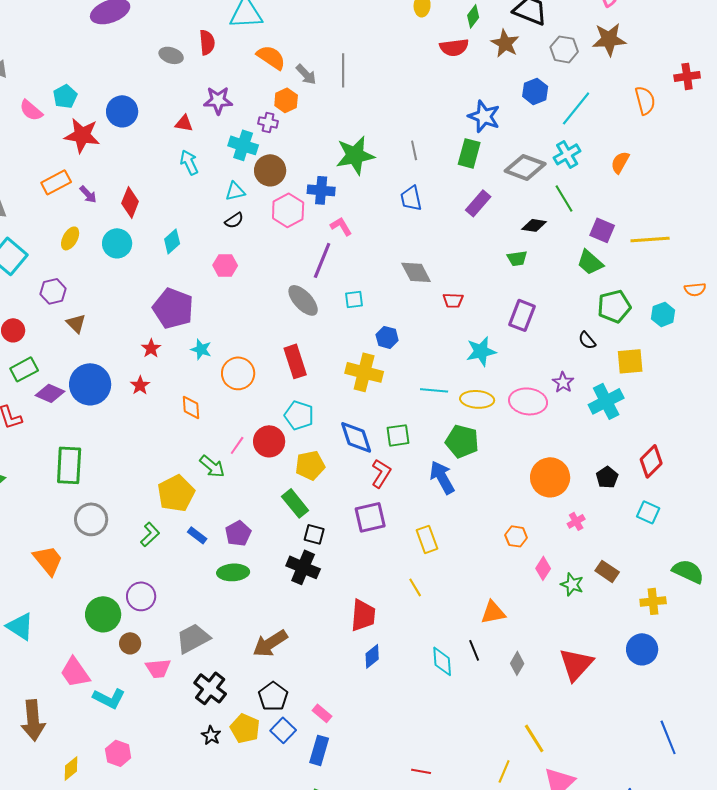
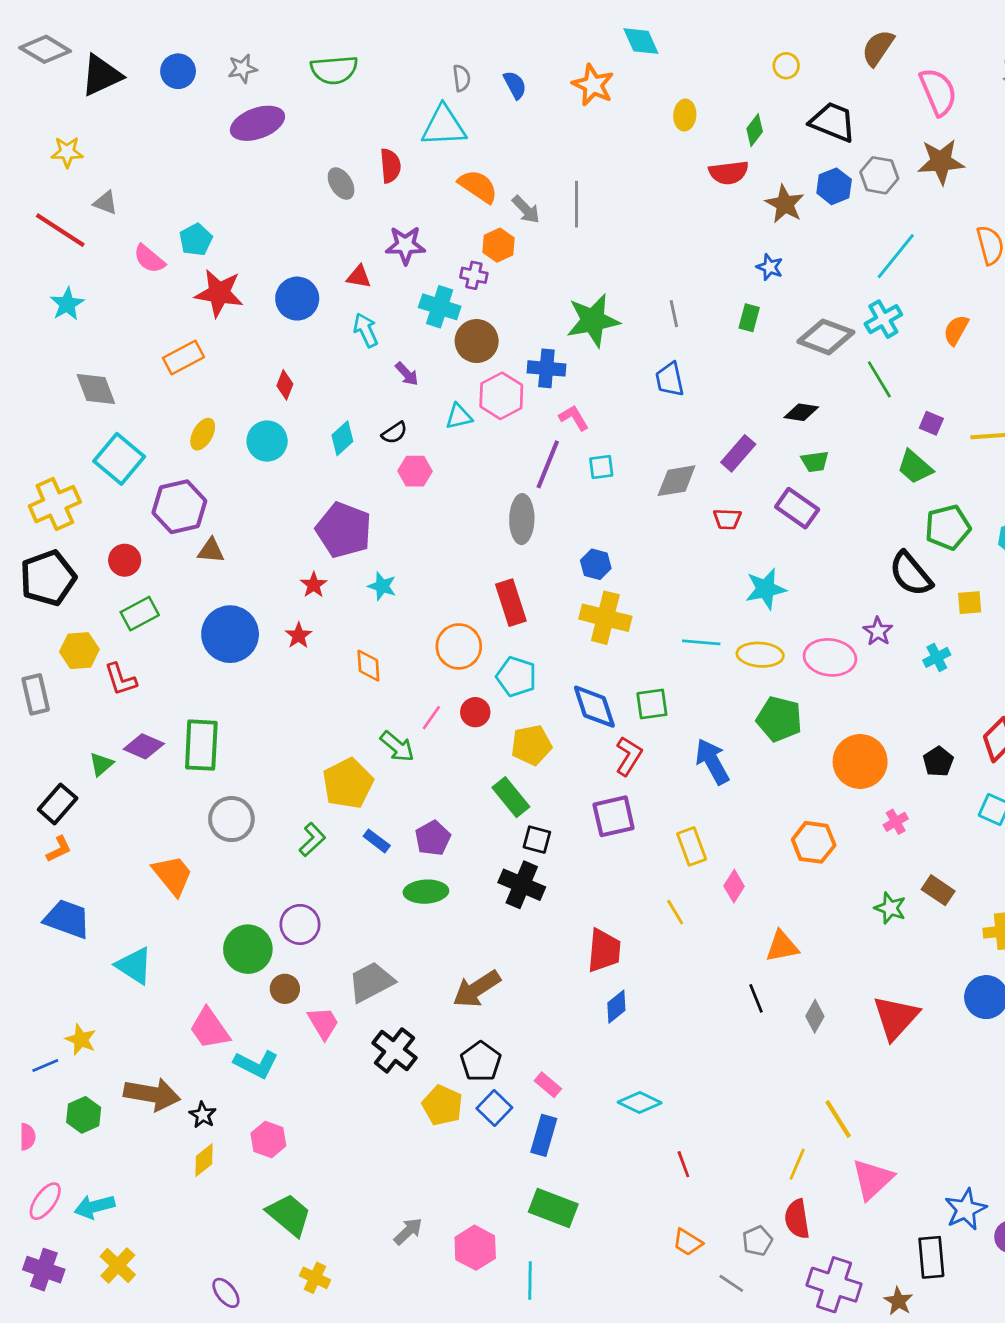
brown star: (505, 43) -> (785, 204), moved
gray ellipse: (171, 55) -> (341, 184), turned 40
blue hexagon: (535, 91) -> (834, 186), moved
blue circle: (122, 111) -> (297, 299), moved
blue star: (484, 116) -> (770, 267), size x0.6
green rectangle: (469, 153) -> (749, 318), size x0.7
cyan triangle: (235, 191) -> (459, 416), moved
purple arrow: (88, 194) -> (407, 374), moved
red diamond: (130, 202) -> (285, 385), size x0.7
purple rectangle: (478, 203) -> (738, 453), moved
black semicircle: (234, 220) -> (394, 433), moved
black diamond: (534, 225) -> (801, 412), moved
purple square: (602, 230) -> (931, 423), size x0.7
gray diamond: (416, 272) -> (677, 481), turned -72
purple hexagon: (53, 291) -> (179, 507), size x1.5
cyan square: (354, 299) -> (601, 467), moved
gray ellipse: (303, 300) -> (522, 519), turned 44
purple rectangle: (522, 315) -> (797, 508), moved, turned -76
brown triangle: (76, 323) -> (211, 551), turned -40
blue hexagon: (387, 337) -> (596, 564), moved
black semicircle: (587, 340) -> (911, 574), size x1.8
yellow square: (630, 361) -> (970, 603), size x0.7
orange circle: (238, 373) -> (459, 646), moved
purple diamond: (50, 393) -> (144, 746), moved
cyan cross: (606, 401) -> (937, 657), size x0.6
red circle: (269, 441) -> (475, 712), size x0.7
green pentagon: (462, 441) -> (779, 719), moved
orange hexagon: (516, 536) -> (814, 842), size x1.4
pink diamond: (543, 568) -> (734, 886), moved
cyan diamond: (442, 661) -> (640, 1103), moved, turned -60
pink trapezoid: (158, 668) -> (323, 1023), turned -116
brown arrow: (33, 720) -> (152, 1094), turned -75
black star: (211, 735) -> (203, 1115), moved
red line: (421, 771) -> (683, 1164), turned 60

